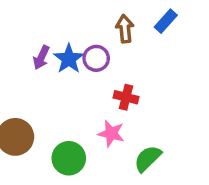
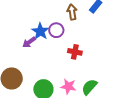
purple arrow: (41, 58) -> (29, 42), moved, turned 32
pink star: (111, 133) -> (68, 86), moved

